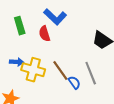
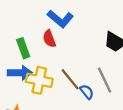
green rectangle: (20, 26) -> (23, 48), moved
blue arrow: (17, 62) -> (20, 73), size x1.5

